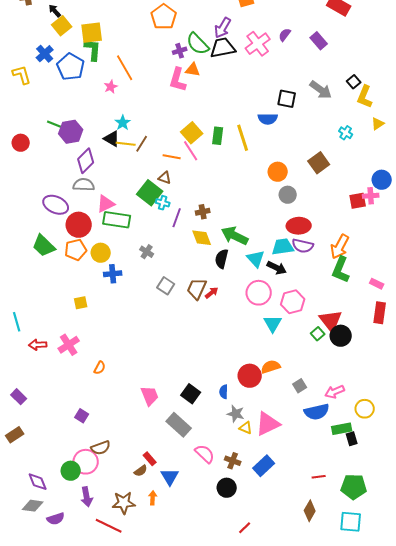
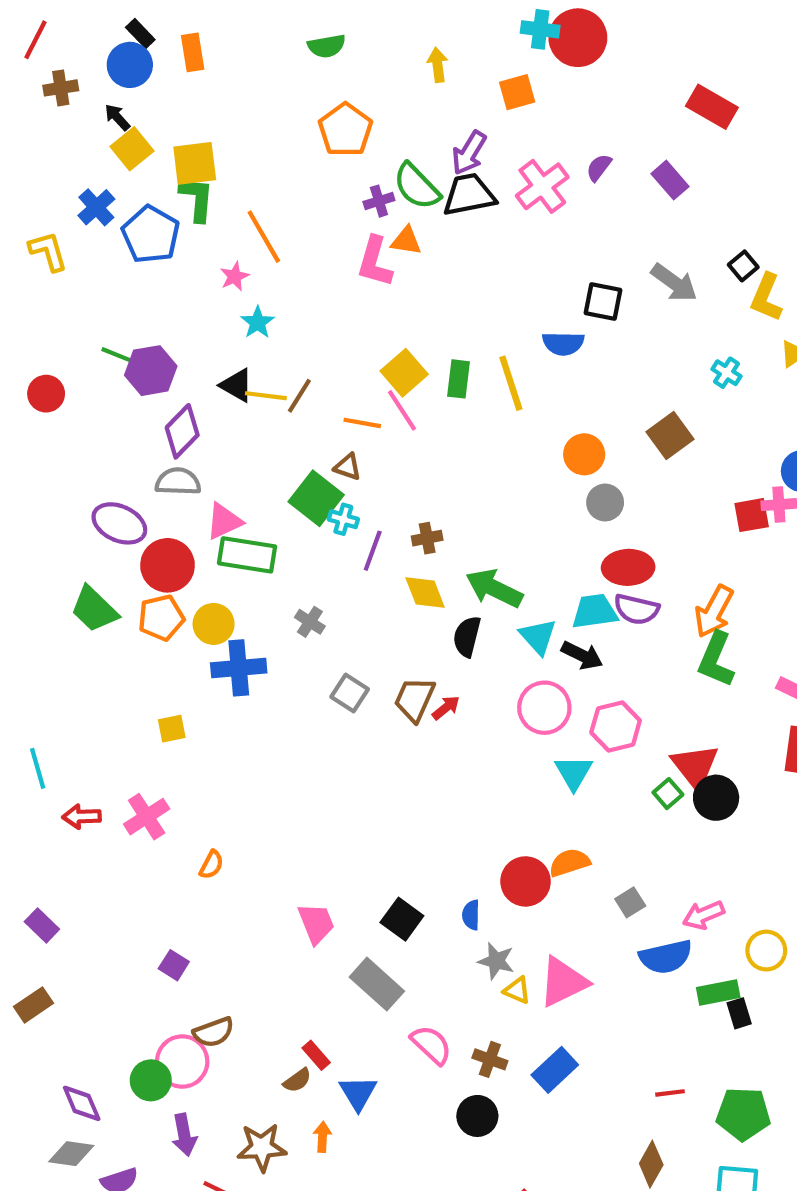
cyan star: (123, 123) -> (258, 322), moved
blue cross: (113, 274) -> (239, 668), size x1.4

